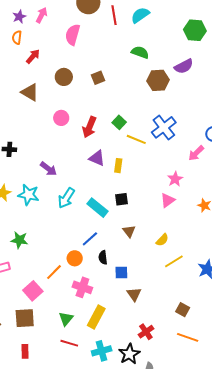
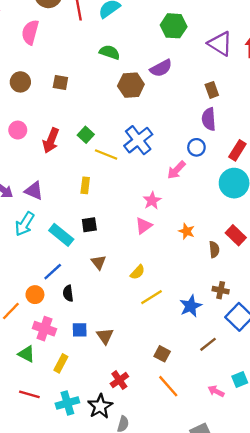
brown square: (98, 78) -> (60, 83), turned 32
purple triangle: (97, 158) -> (34, 191), moved
blue square: (121, 273) -> (80, 330), moved
yellow rectangle: (96, 317) -> (61, 363), size x0.7
green triangle: (66, 319) -> (26, 354), moved, turned -42
orange line: (188, 337) -> (168, 386), turned 30

